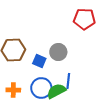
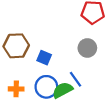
gray circle: (58, 52) -> (87, 48), moved
blue line: (68, 81) -> (75, 79), turned -42

